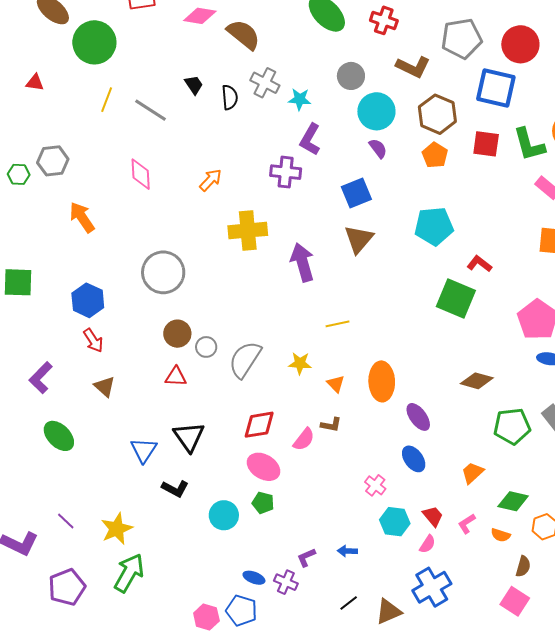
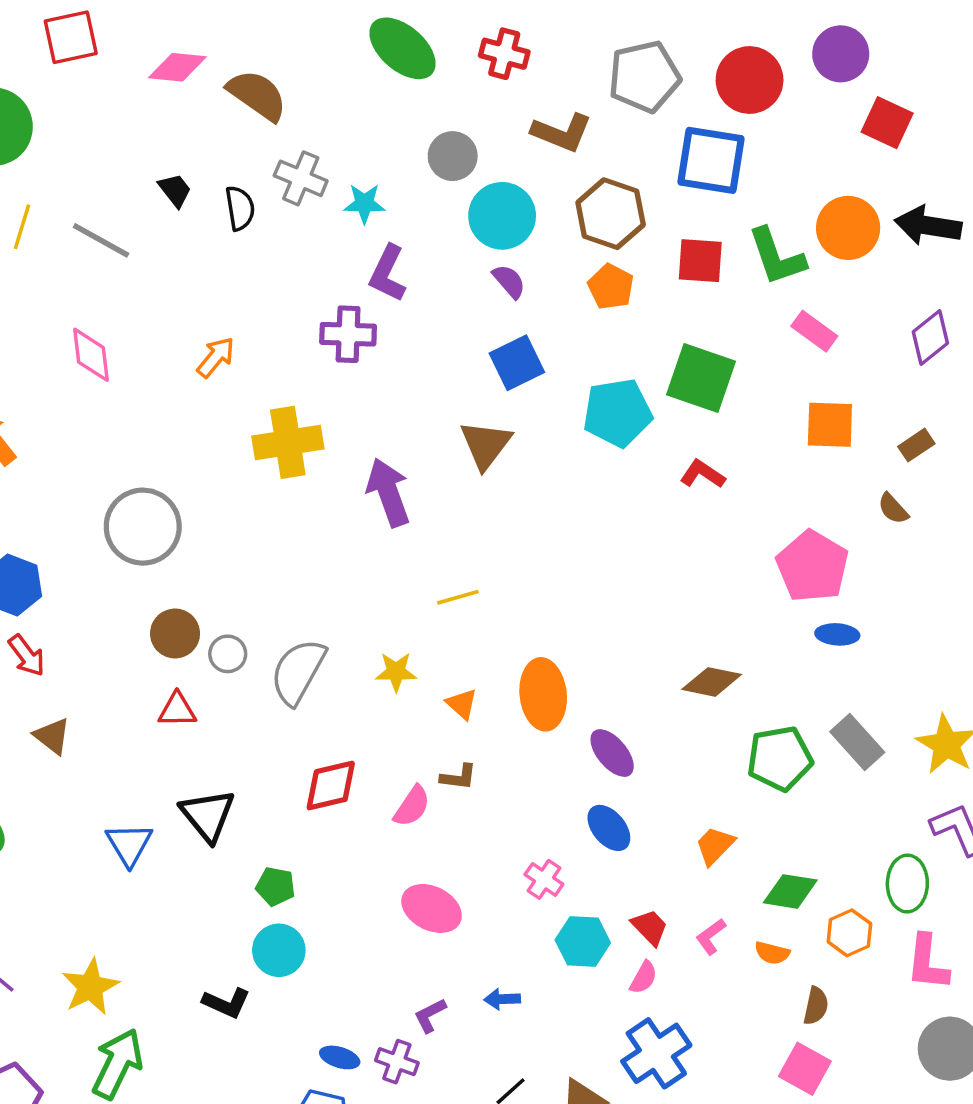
blue square: (356, 193) -> (517, 363), moved
green square: (456, 298) -> (701, 378), moved
pink ellipse: (264, 467) -> (432, 908), moved
black L-shape: (175, 489) -> (226, 1003), moved
green pentagon: (263, 503) -> (276, 886), moved

